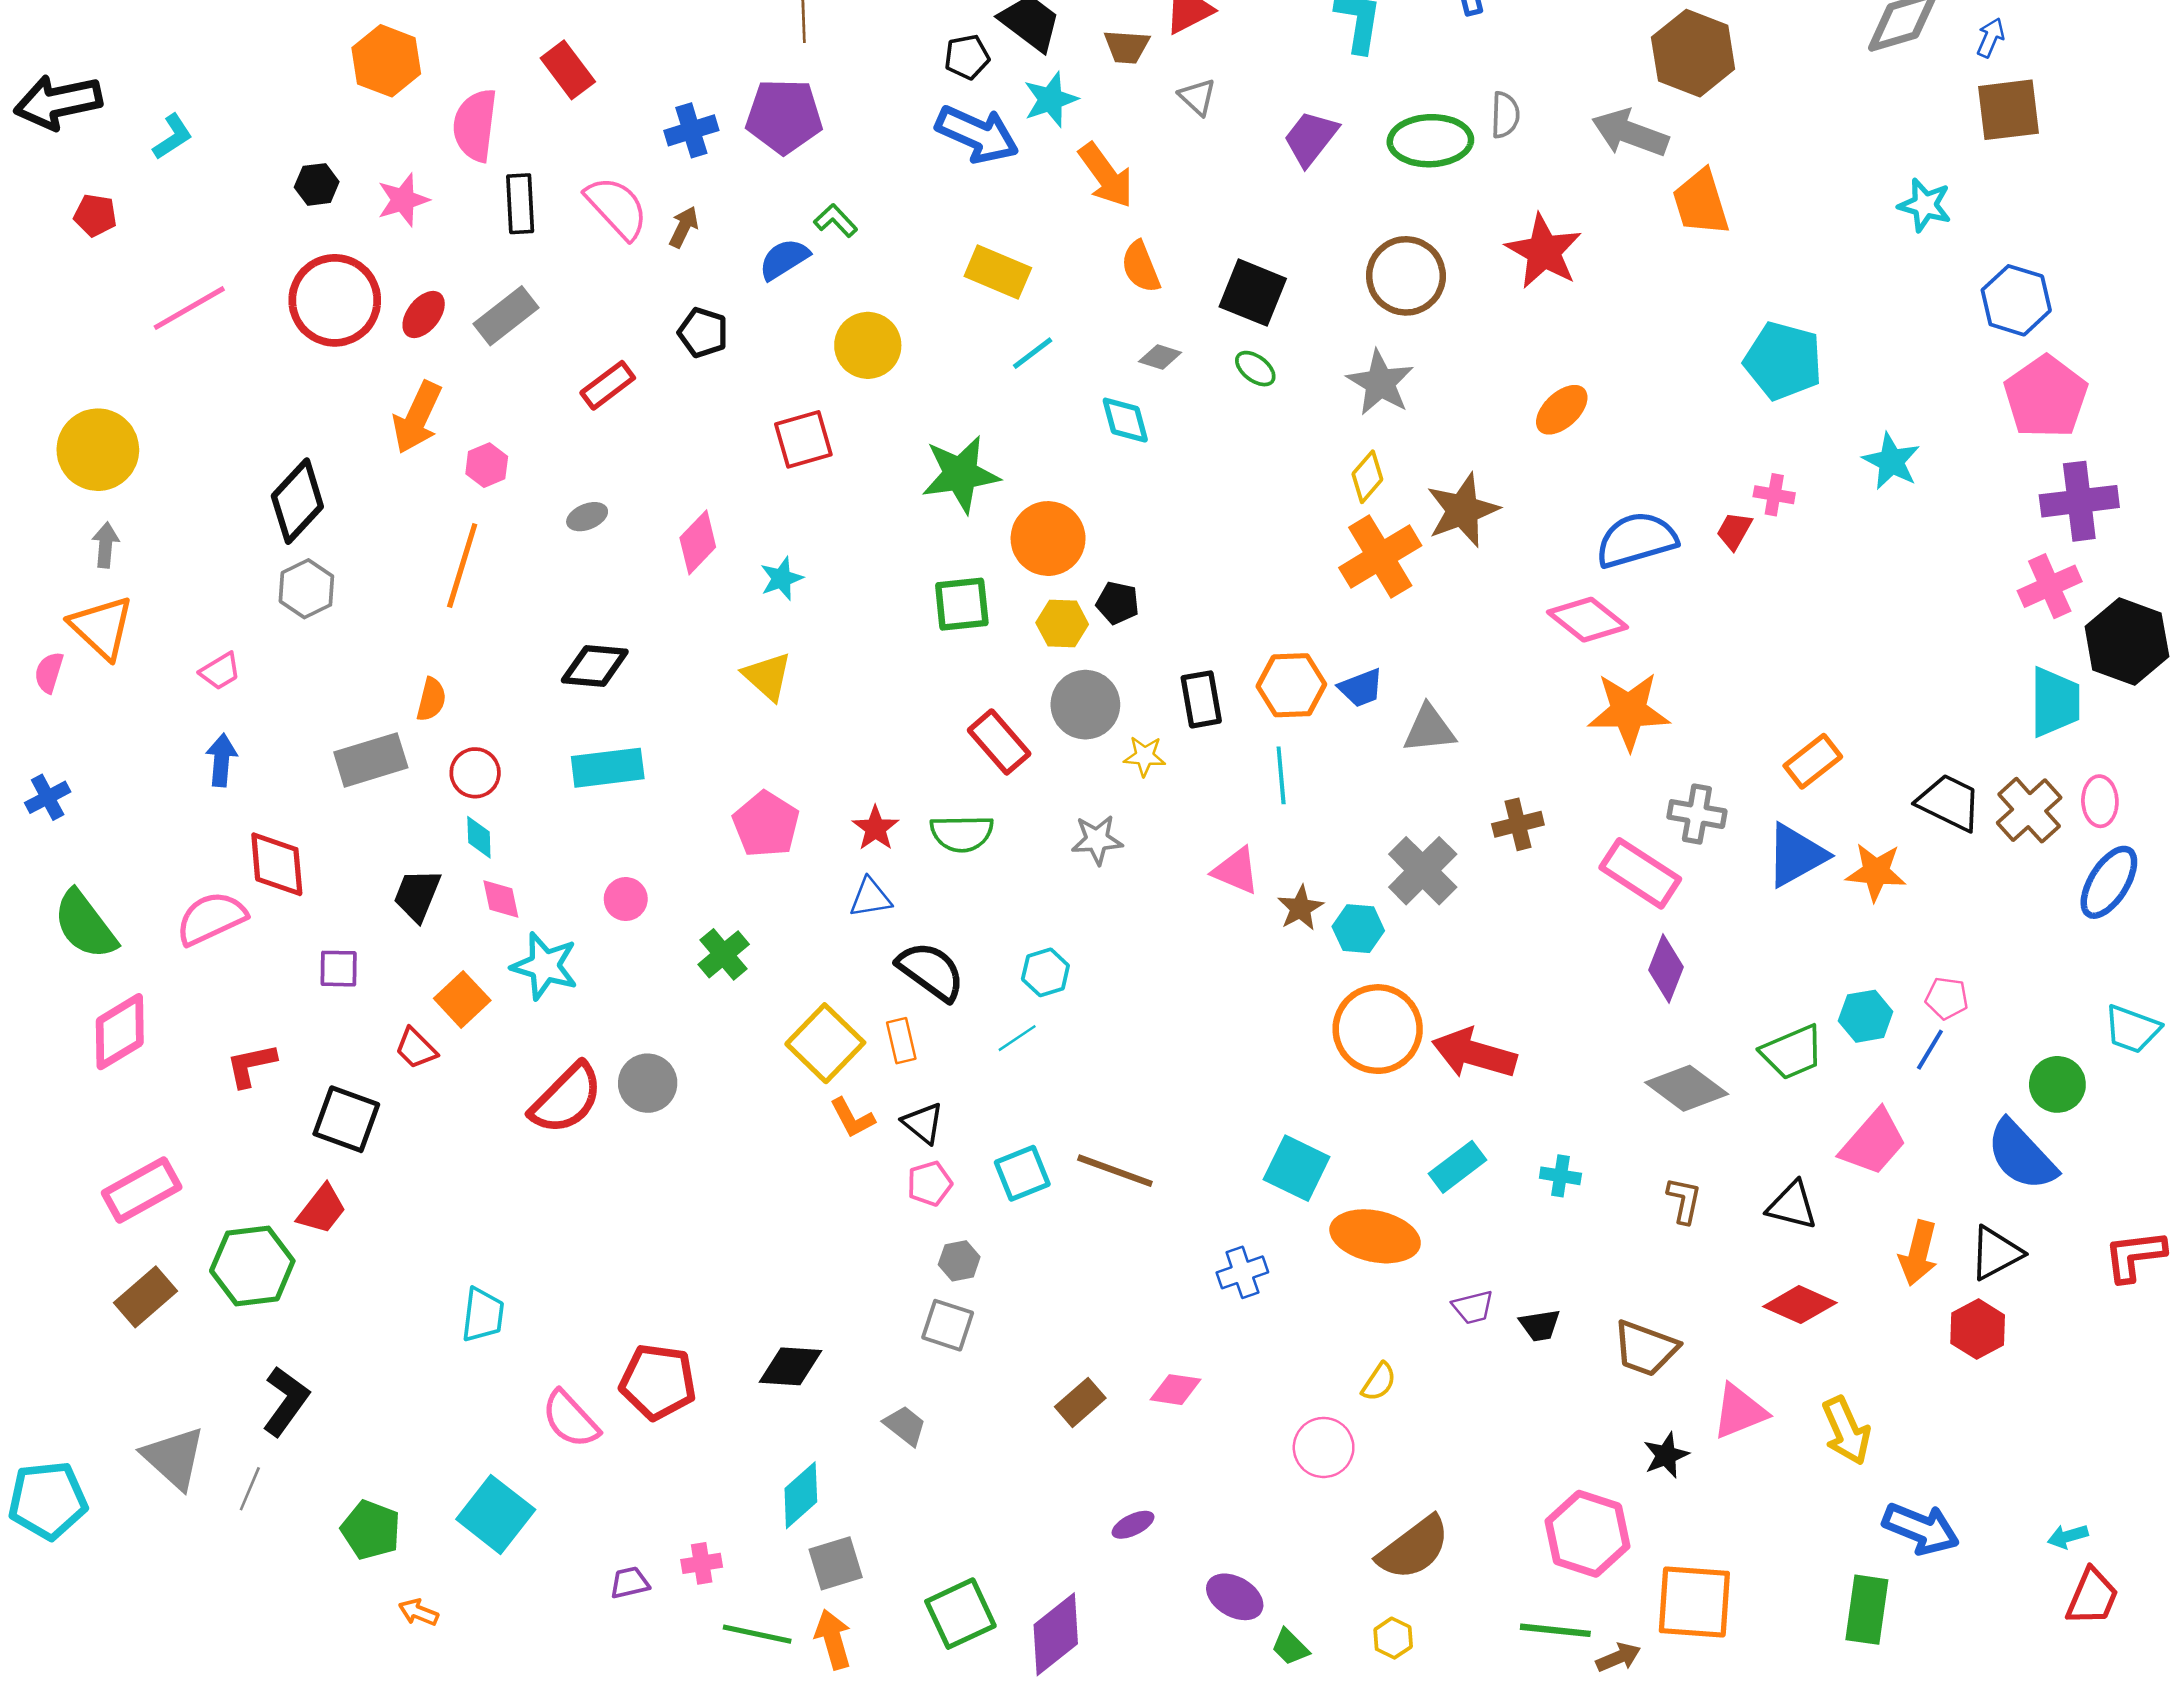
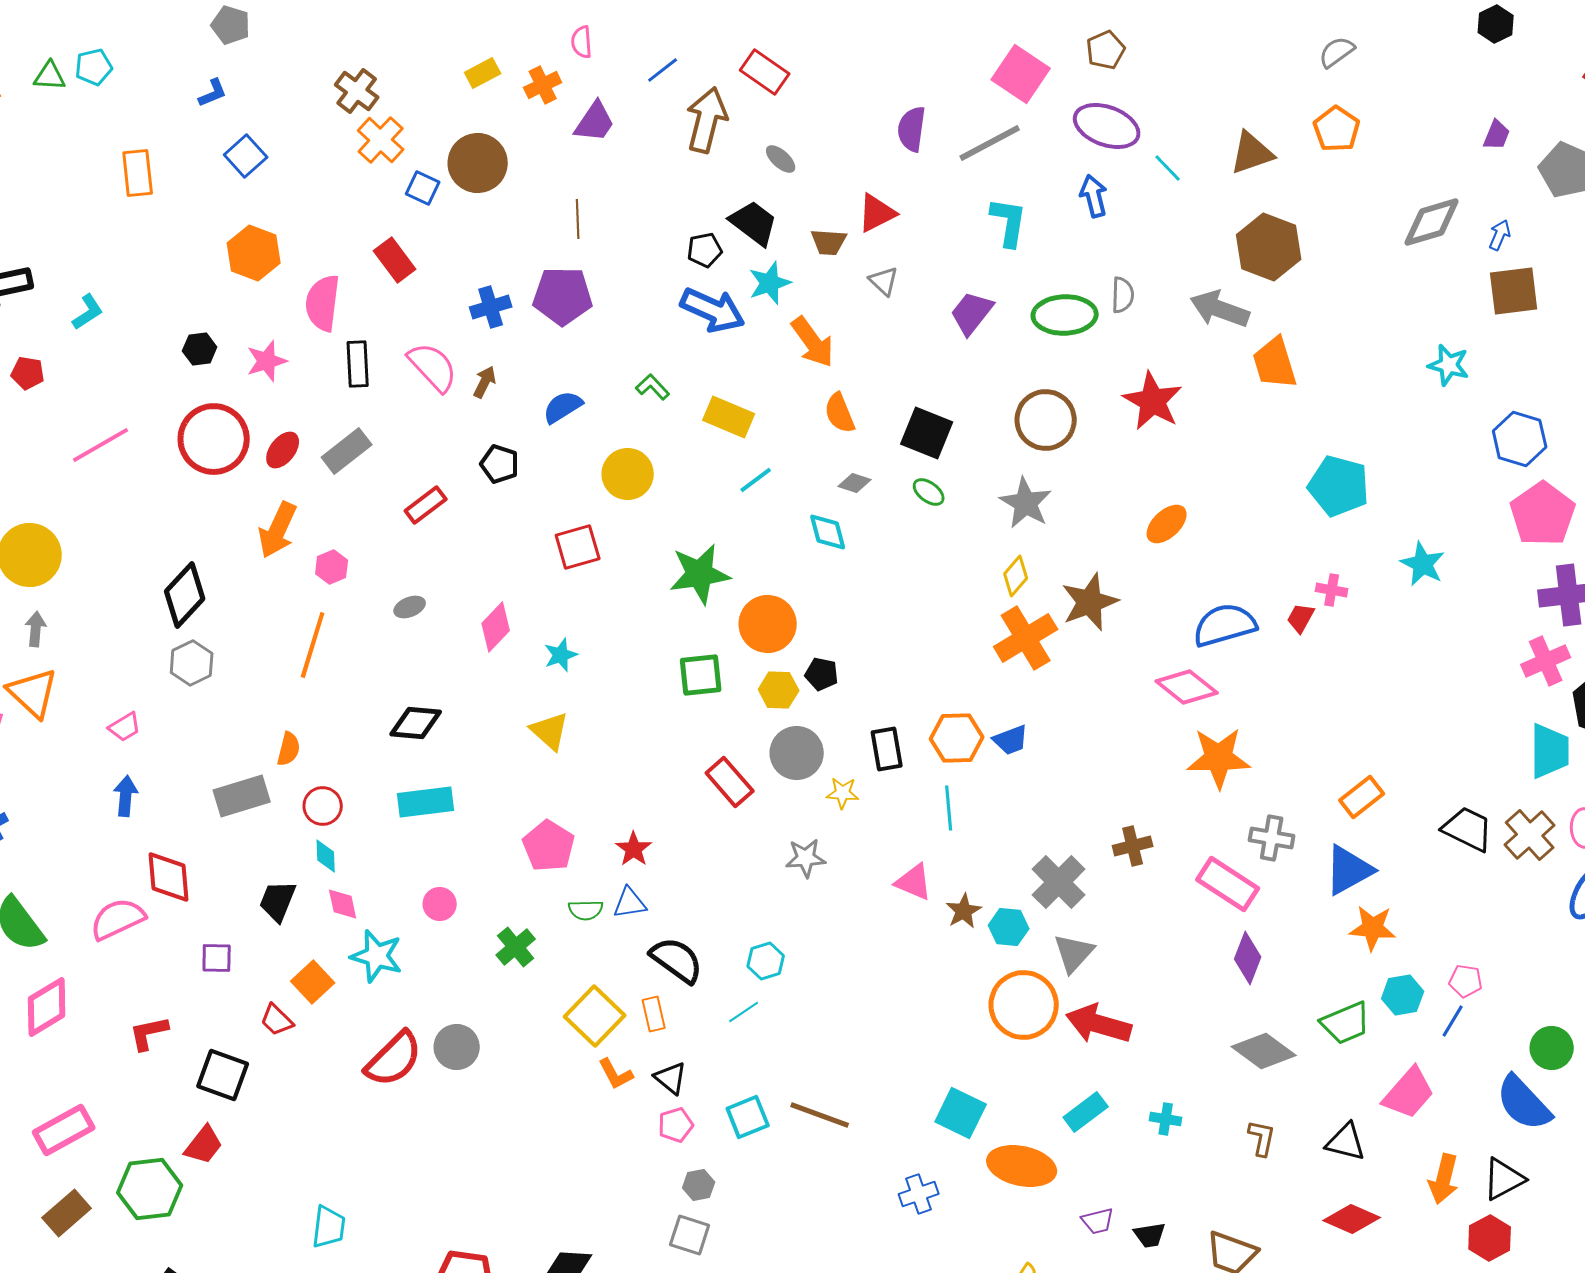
green L-shape: (836, 221) -> (653, 387), moved
gray triangle: (1429, 729) -> (1074, 953), moved, turned -42
green semicircle: (962, 833) -> (586, 910), moved, size x0.7
orange star: (1876, 872) -> (1373, 928), moved

